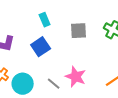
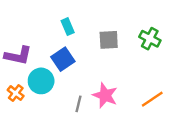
cyan circle: (23, 84) -> (41, 81), moved
gray line: (54, 84) -> (79, 104), turned 64

